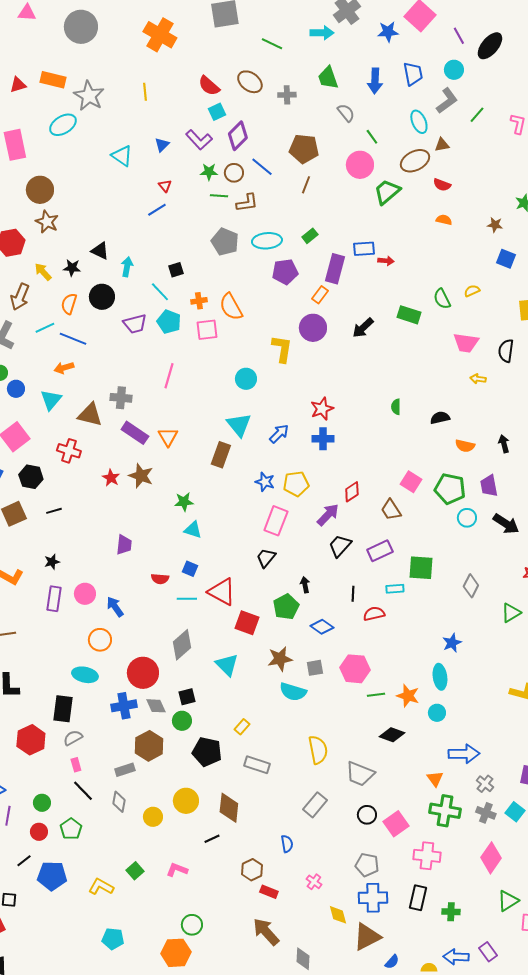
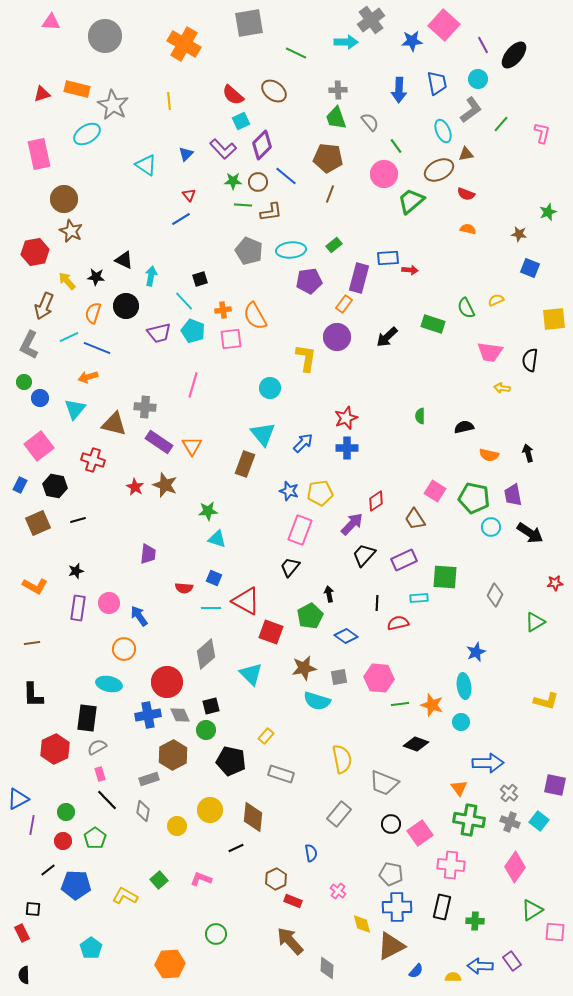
green trapezoid: (328, 78) -> (336, 118), moved
gray cross: (287, 95) -> (338, 90), moved
cyan pentagon: (113, 939) -> (91, 948), moved, turned 30
orange hexagon: (176, 953) -> (170, 964), moved

